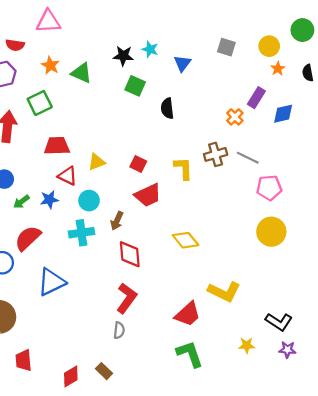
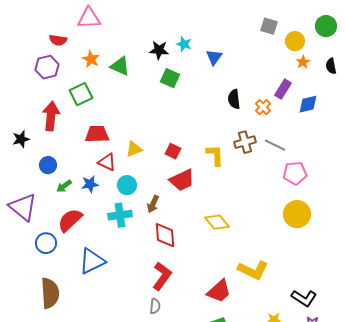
gray square: (226, 47) -> (269, 26), moved
black semicircle: (167, 108) -> (234, 99), moved

